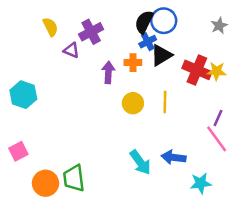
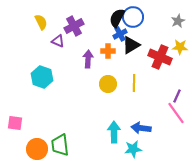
yellow star: (217, 71) -> (180, 47), moved
cyan hexagon: (23, 95) -> (42, 77), moved
pink square: (18, 151) -> (15, 123), turned 35
cyan arrow: (140, 162) -> (114, 132), turned -145
cyan star: (201, 183) -> (133, 149), moved

